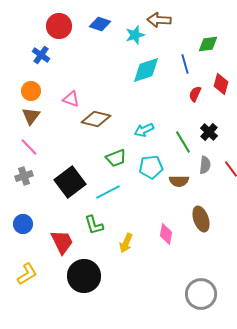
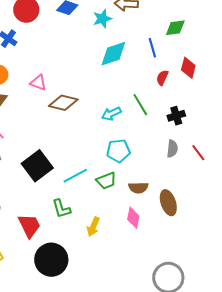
black cross: (209, 132) -> (176, 116), turned 30
green line: (183, 142) -> (140, 105), moved
green trapezoid: (116, 158) -> (106, 181), moved
brown semicircle: (179, 181) -> (138, 188), moved

